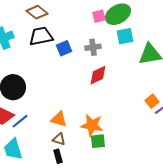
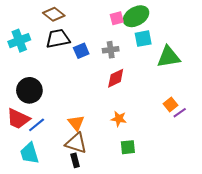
orange triangle: (59, 119) -> (76, 123), turned 36
orange star: (92, 125) -> (119, 119), moved, size x0.7
brown triangle: (59, 139) -> (76, 143), size x1.6
green square: (98, 141) -> (128, 147), moved

